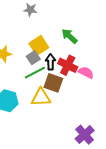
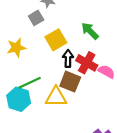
gray square: (33, 58) -> (36, 18), moved
green line: (35, 73) -> (30, 83), moved

